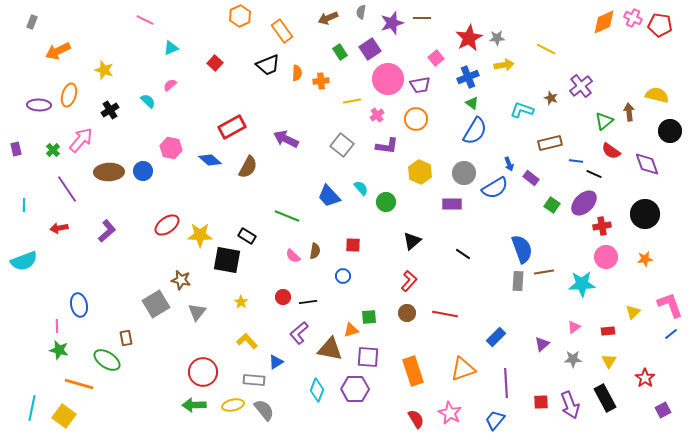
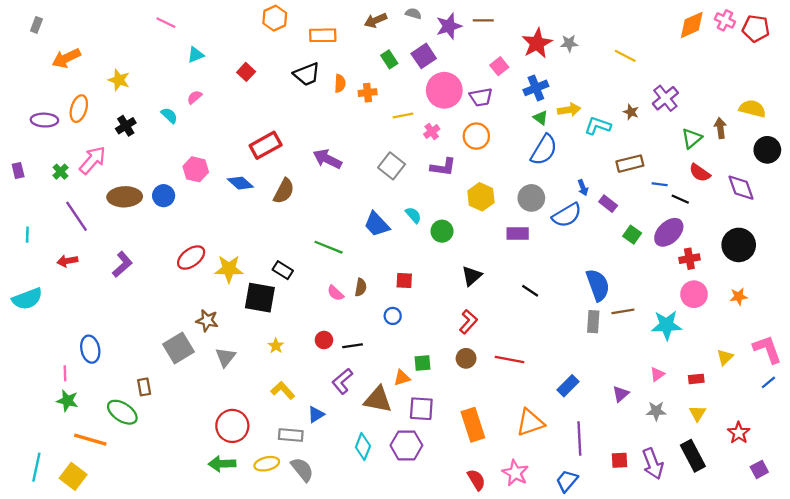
gray semicircle: (361, 12) -> (413, 14), turned 96
orange rectangle: (282, 31) -> (323, 35), turned -55
yellow arrow: (504, 65) -> (569, 110), moved

